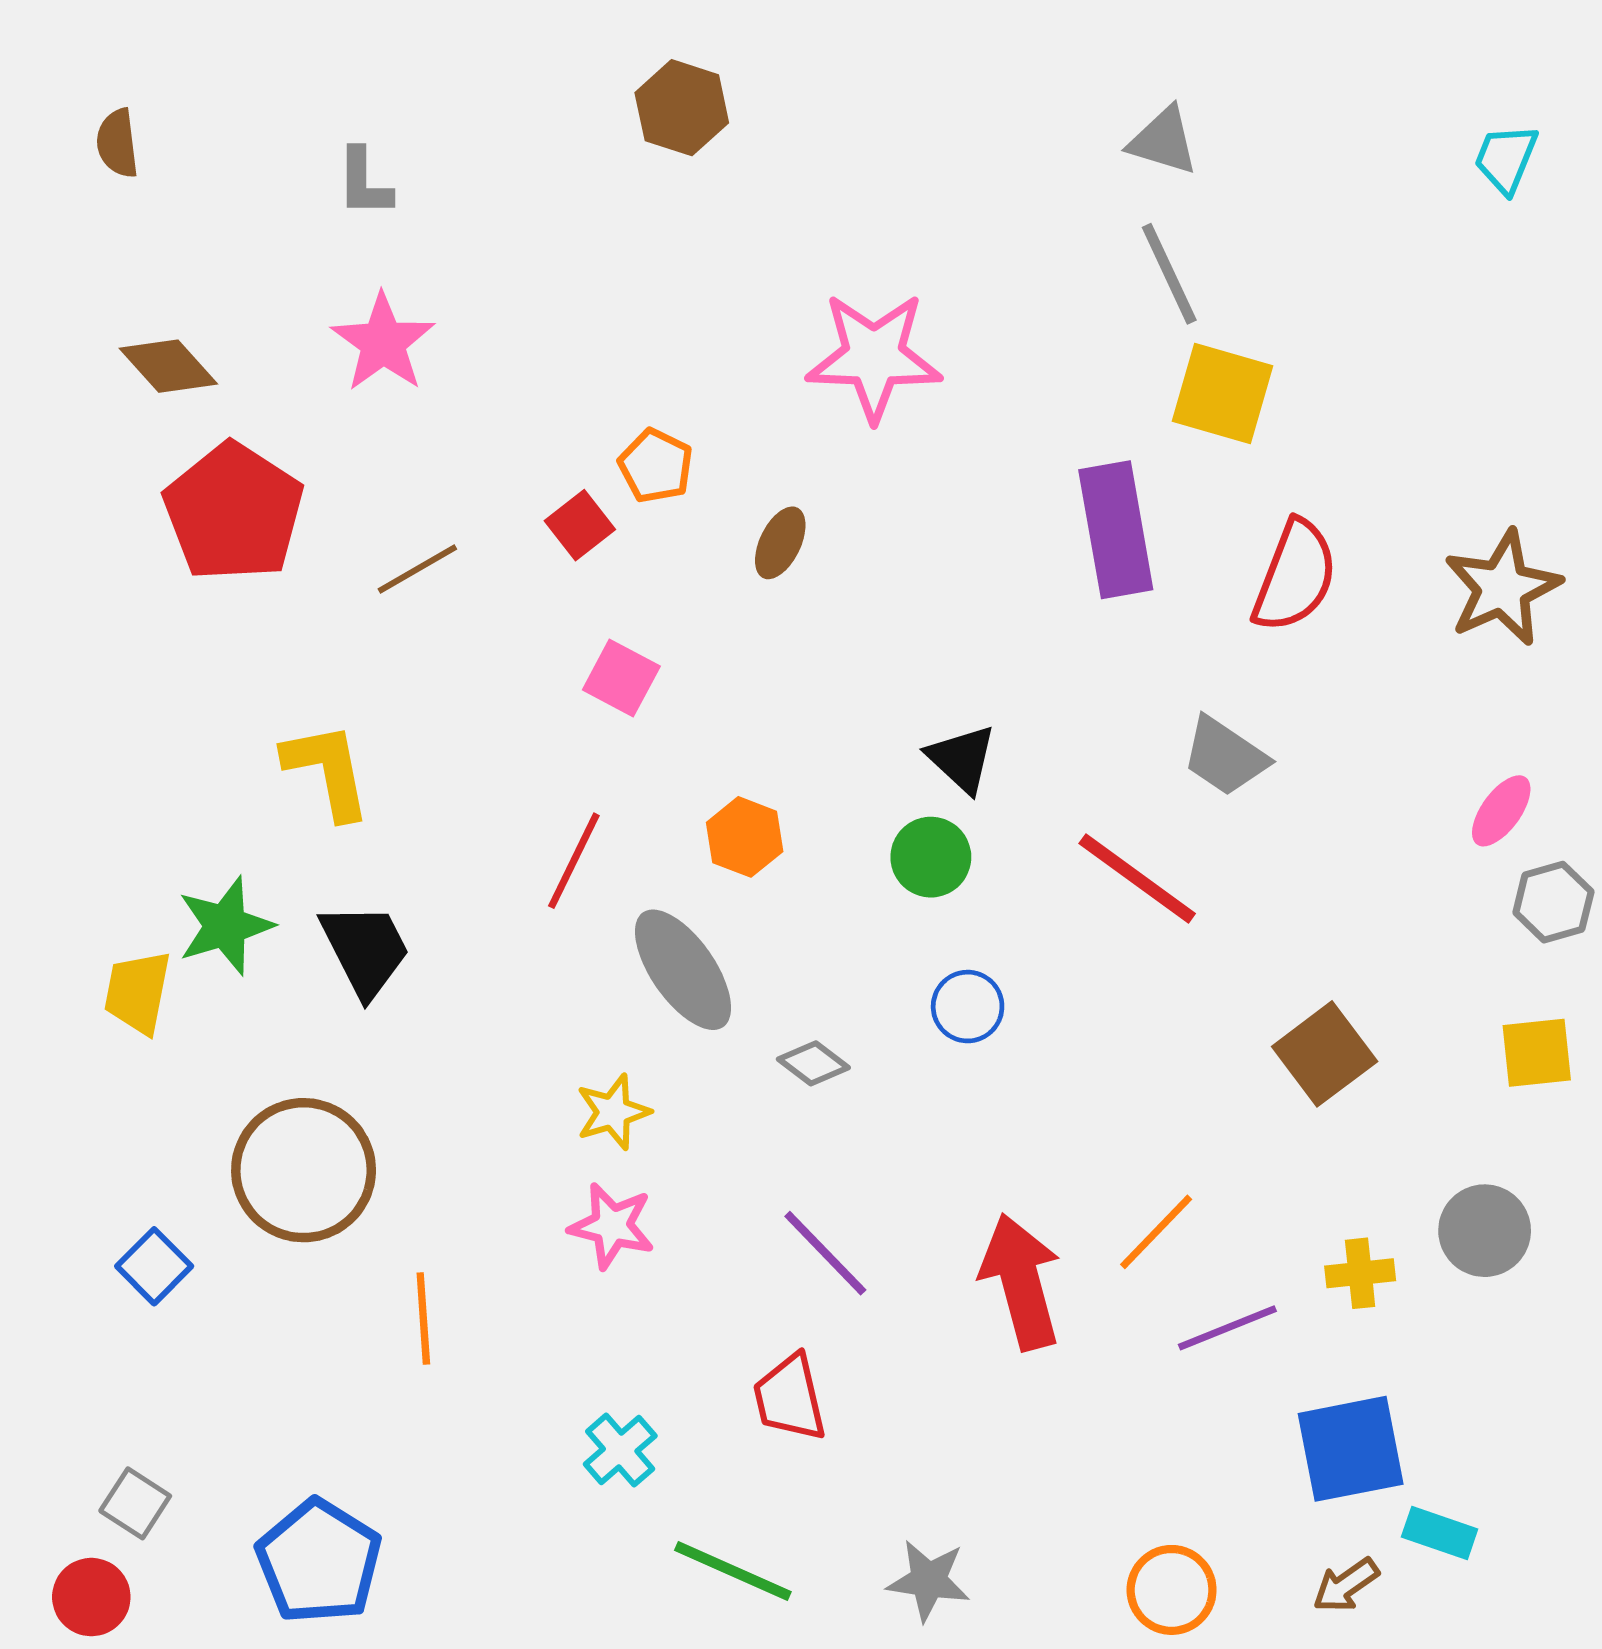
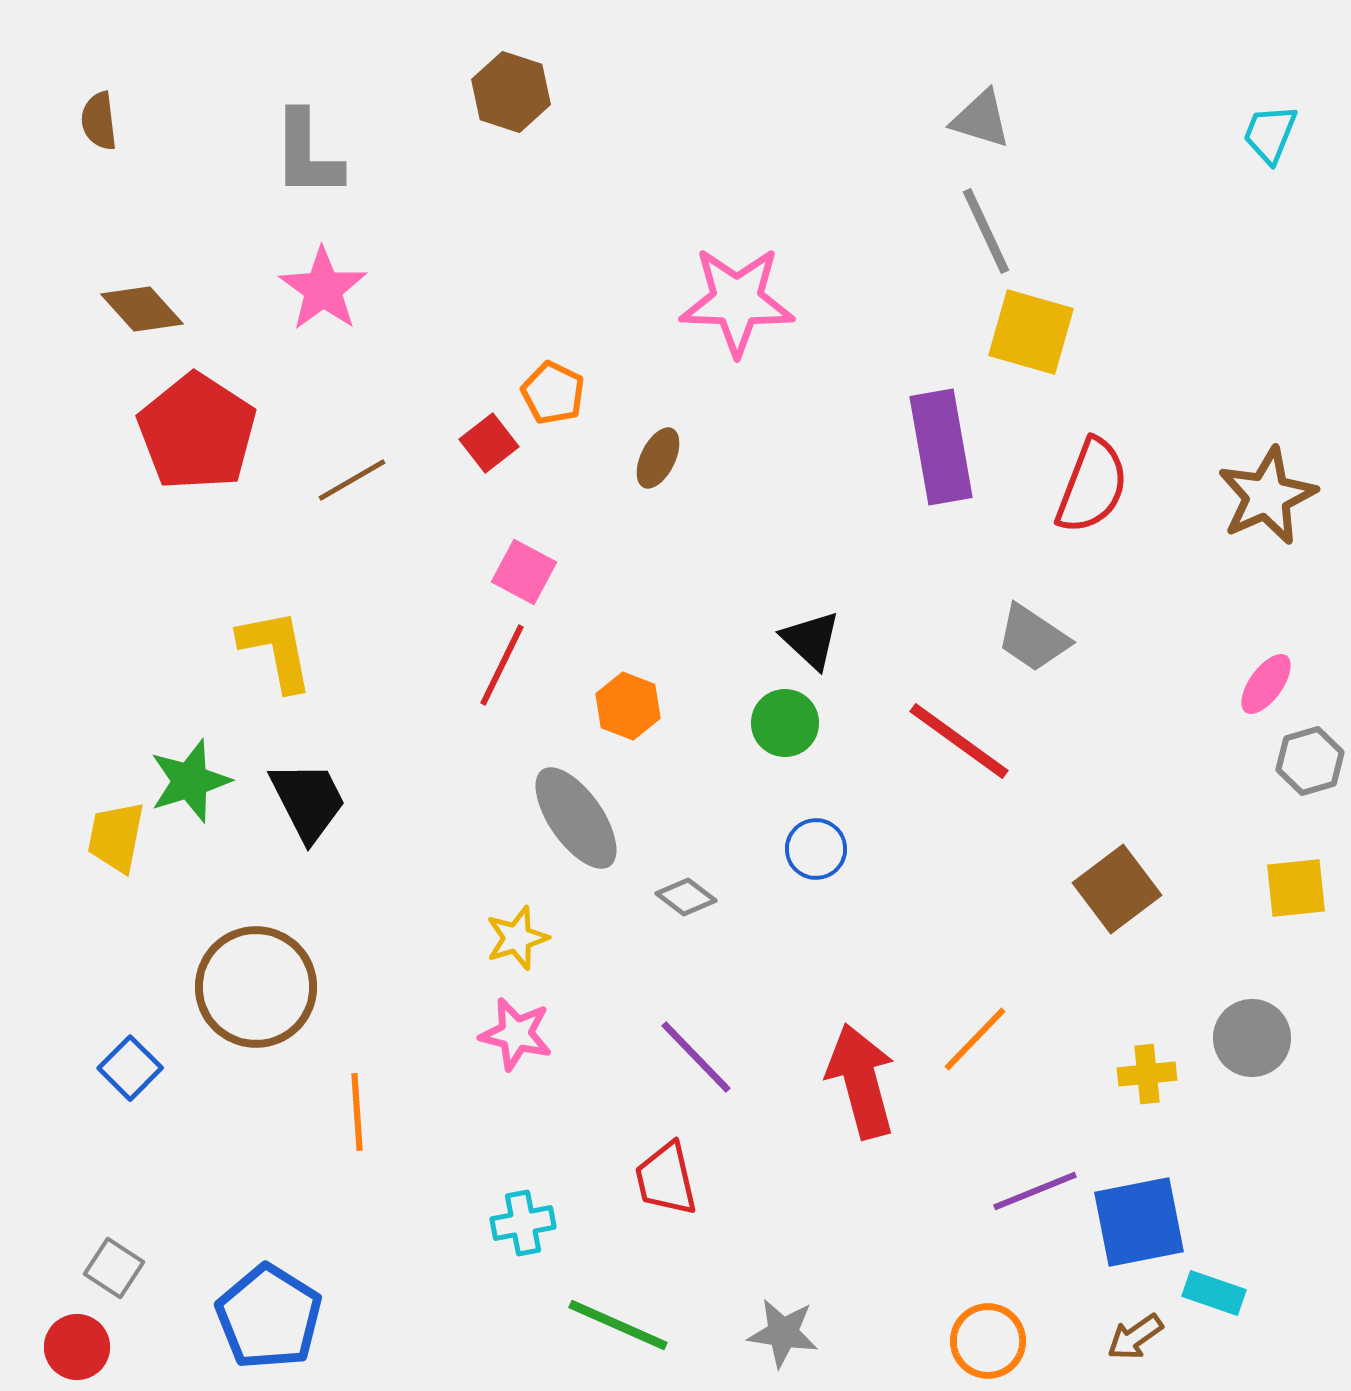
brown hexagon: (682, 108) -> (511, 92), moved
gray L-shape: (364, 182) -> (307, 154), size x1.5
red line: (574, 861) -> (502, 665), moved
purple line: (1227, 1328) -> (1035, 1191), moved
cyan cross: (620, 1450) -> (523, 1223), turned 30

